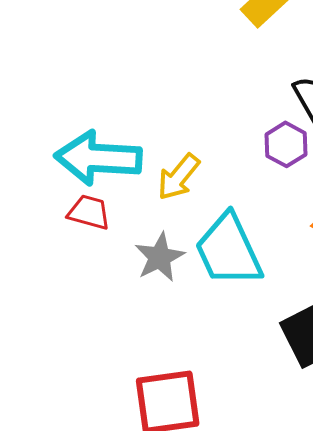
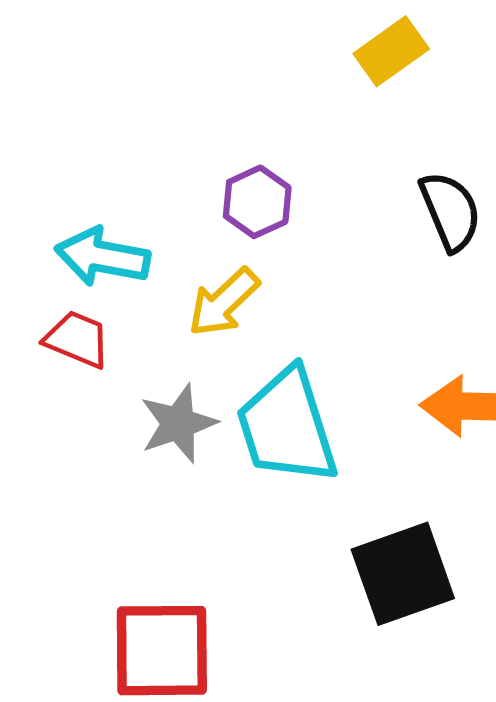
purple hexagon: (286, 144) -> (257, 202), moved
cyan arrow: (98, 158) -> (102, 257), size x0.7

